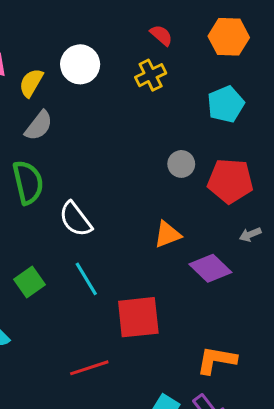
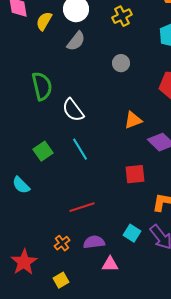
gray semicircle: (39, 126) -> (76, 41), moved
gray circle: (181, 164) -> (121, 63), moved
red square: (138, 317) -> (135, 174), moved, size x0.7

